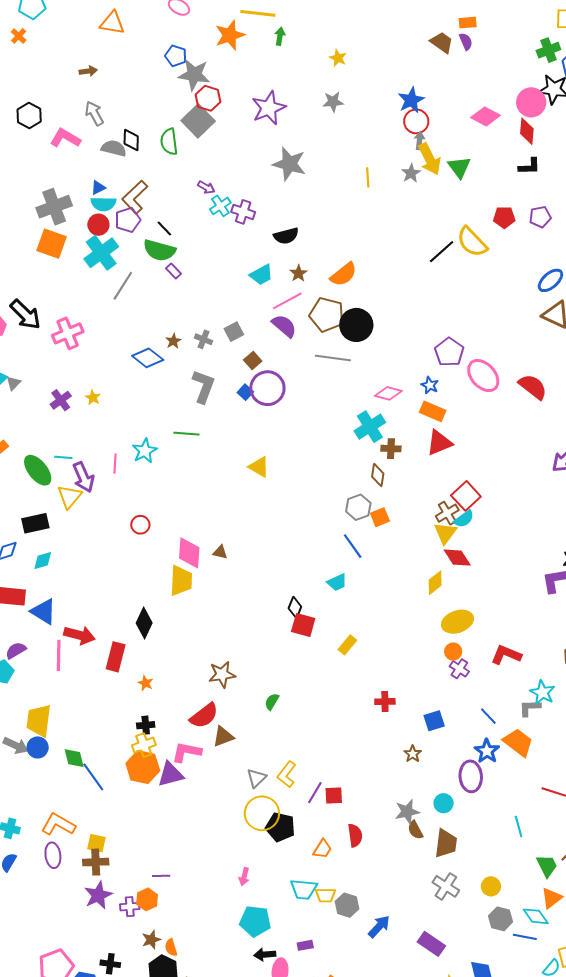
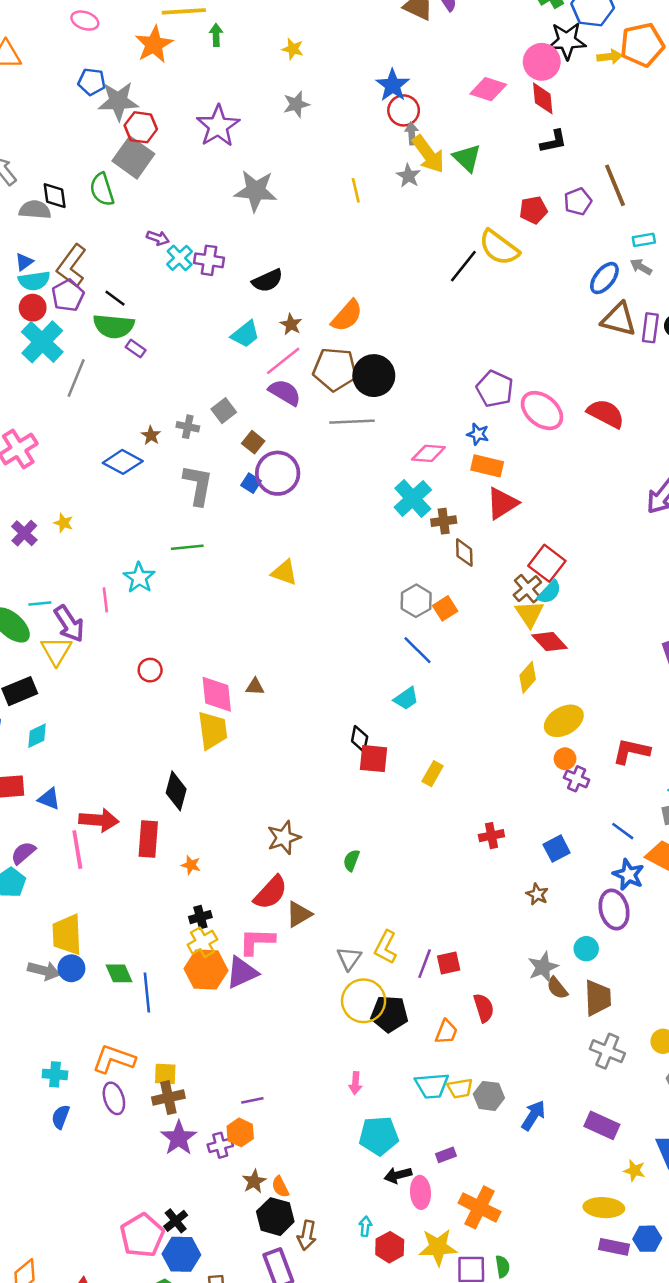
brown diamond: (378, 475) -> (464, 553), moved
blue triangle: (44, 612) -> (49, 799), size x0.7
blue line: (93, 777) -> (147, 993), turned 40
black cross: (110, 964) -> (176, 1221), moved, turned -36

